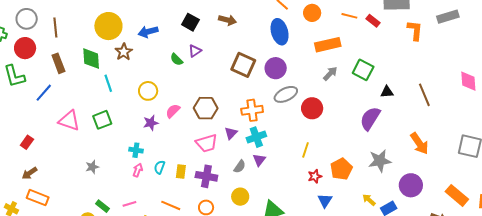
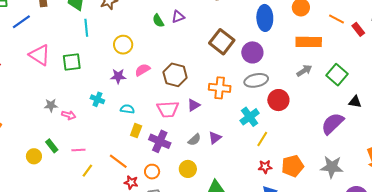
cyan cross: (256, 137) -> (250, 117), moved, turned -30
cyan semicircle: (159, 167) -> (127, 109), moved, turned 64
pink arrow: (138, 170) -> (69, 115), moved, turned 72

